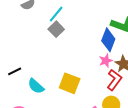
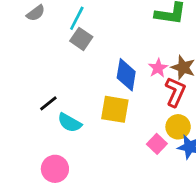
blue diamond: (108, 40) -> (126, 75), moved
black line: (15, 71) -> (48, 103), moved

